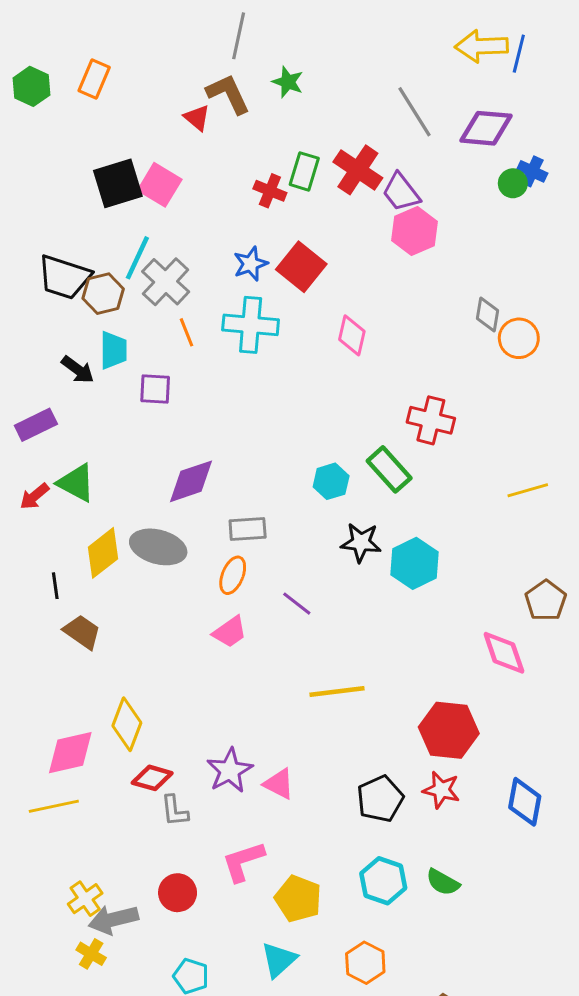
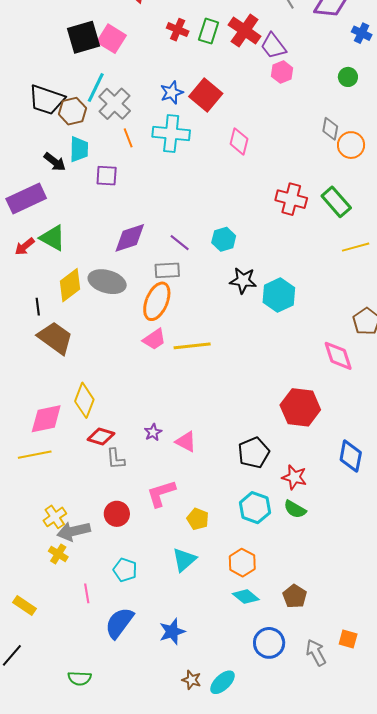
green circle: (513, 183) -> (348, 77), moved
red cross: (270, 191) -> (178, 30), moved
pink hexagon: (414, 231) -> (282, 72), size x0.7
purple rectangle: (36, 425) -> (26, 198), size x1.4
green rectangle: (389, 469) -> (336, 202), moved
orange ellipse: (233, 575) -> (157, 301), size x1.5
purple line: (297, 604) -> (180, 243), moved
brown trapezoid: (82, 632) -> (55, 338), size x1.4
yellow line: (337, 692) -> (192, 346), moved
purple star: (230, 770) -> (153, 432), size x0.6
red star: (441, 790) -> (294, 477), moved
yellow pentagon: (298, 899) -> (198, 519), size x0.7

